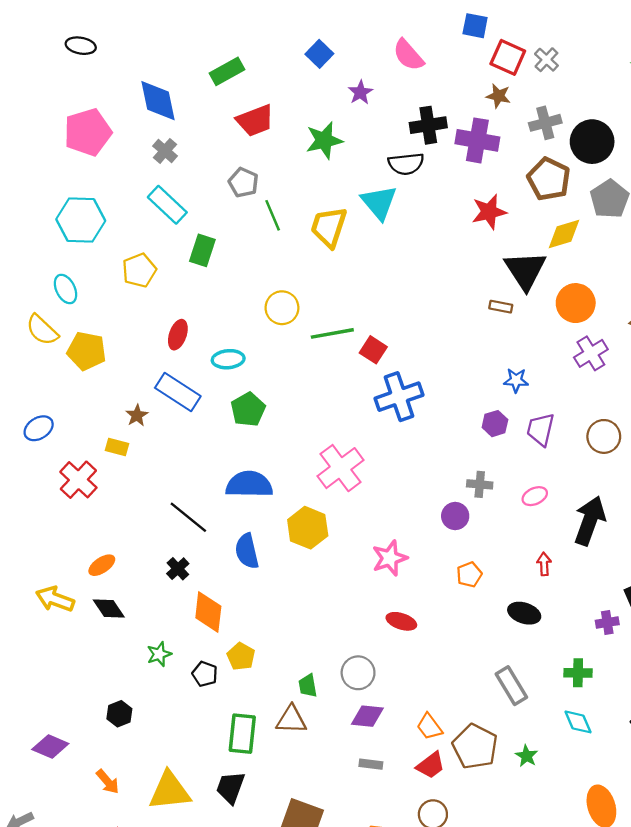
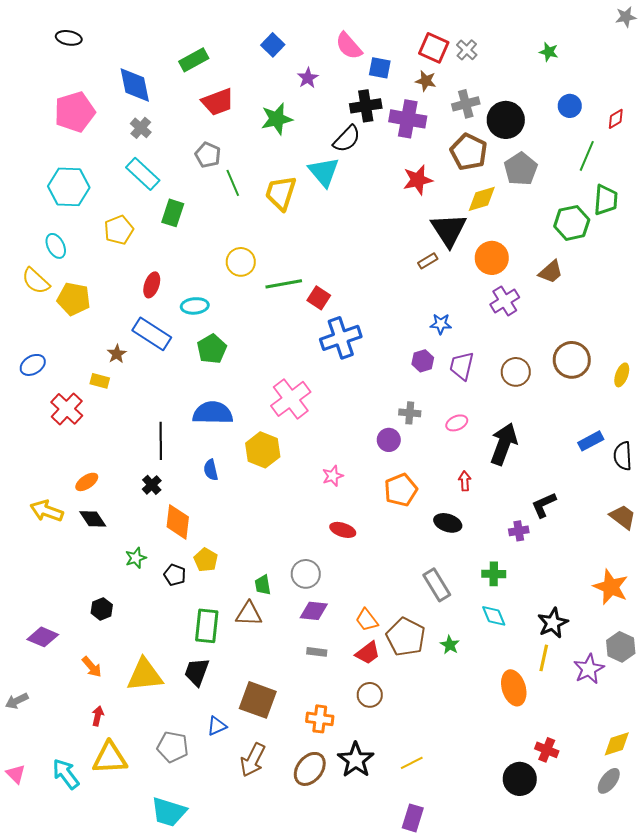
blue square: (475, 26) -> (380, 68), moved
black semicircle: (406, 164) -> (347, 139), turned -40
brown rectangle: (501, 307) -> (428, 261), turned -42
black line: (188, 517) -> (161, 441), turned 51
blue semicircle: (247, 551) -> (211, 470), size x0.7
pink star: (390, 558) -> (333, 476), size x0.7
orange pentagon: (469, 575) -> (401, 490), size x1.5

